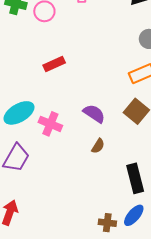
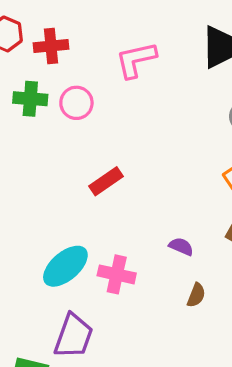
purple semicircle: (94, 114) -> (181, 247), size x0.7

